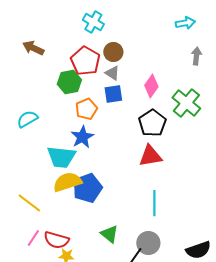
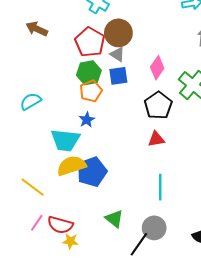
brown circle: (113, 52) -> (118, 33), size x1.4
green hexagon: (69, 82) -> (89, 73), moved
blue star: (82, 137) -> (87, 120), size x0.7
red triangle: (150, 156) -> (156, 139), size x0.7

